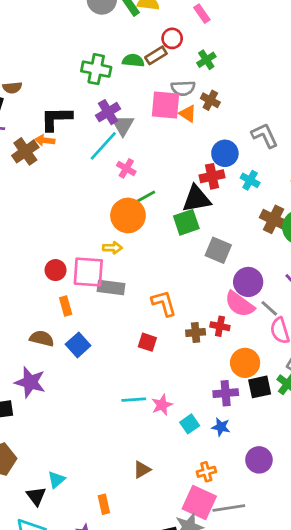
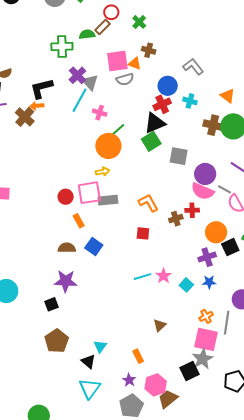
gray semicircle: (183, 88) -> (125, 79), moved
gray line: (229, 508) -> (227, 323), moved, turned -60

